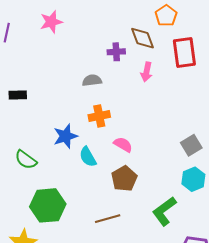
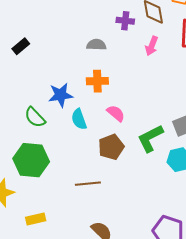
black rectangle: (18, 95) -> (21, 46), turned -48
green semicircle: (26, 160) -> (35, 117), moved
green L-shape: (164, 211) -> (150, 138), moved

